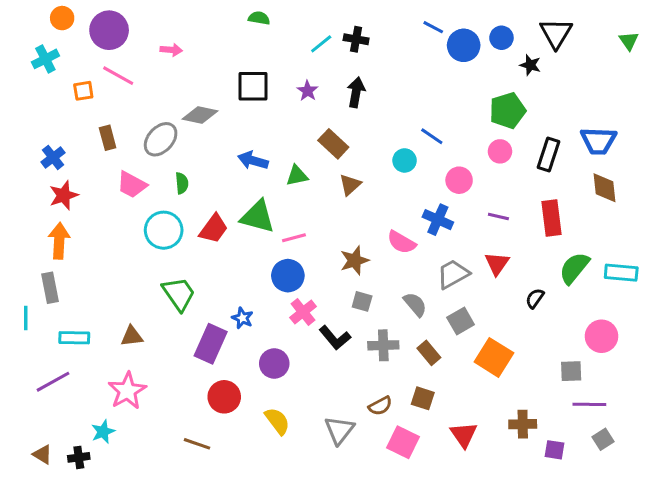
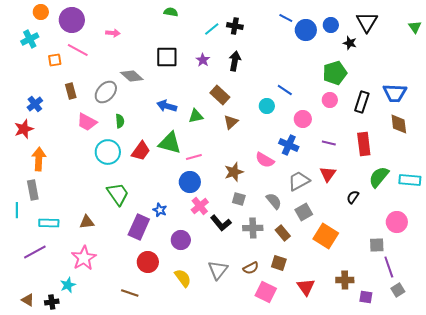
gray diamond: (200, 115) -> (132, 76), turned 30
red star: (64, 195) -> (24, 129), moved
purple line: (589, 404) -> (389, 267), turned 70
gray triangle: (339, 430) -> (218, 270), moved

